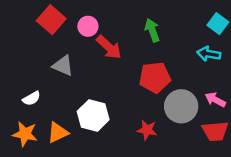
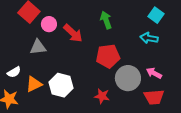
pink circle: (88, 26) -> (49, 24), moved
gray triangle: (63, 66) -> (38, 47), turned -30
orange triangle: (58, 133) -> (34, 84), moved

